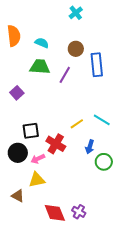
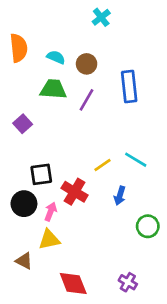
brown circle: (76, 49) -> (87, 64), moved
pink arrow: (38, 159) -> (51, 212), turned 136
green circle: (104, 162) -> (148, 226), moved
purple cross: (79, 212) -> (128, 282), moved

